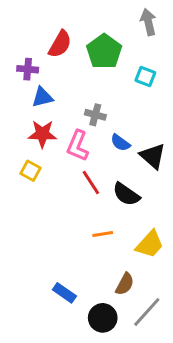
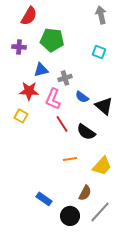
red semicircle: (60, 44) -> (29, 16), moved
green pentagon: (104, 52) -> (52, 40), moved, turned -30
blue triangle: (42, 97) -> (41, 70), moved
gray cross: (95, 115) -> (65, 78), turned -32

